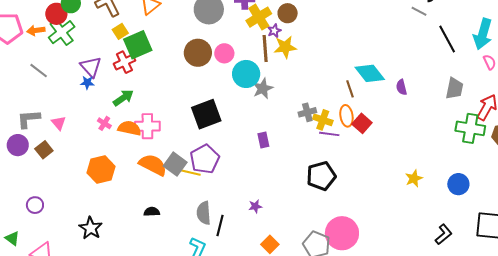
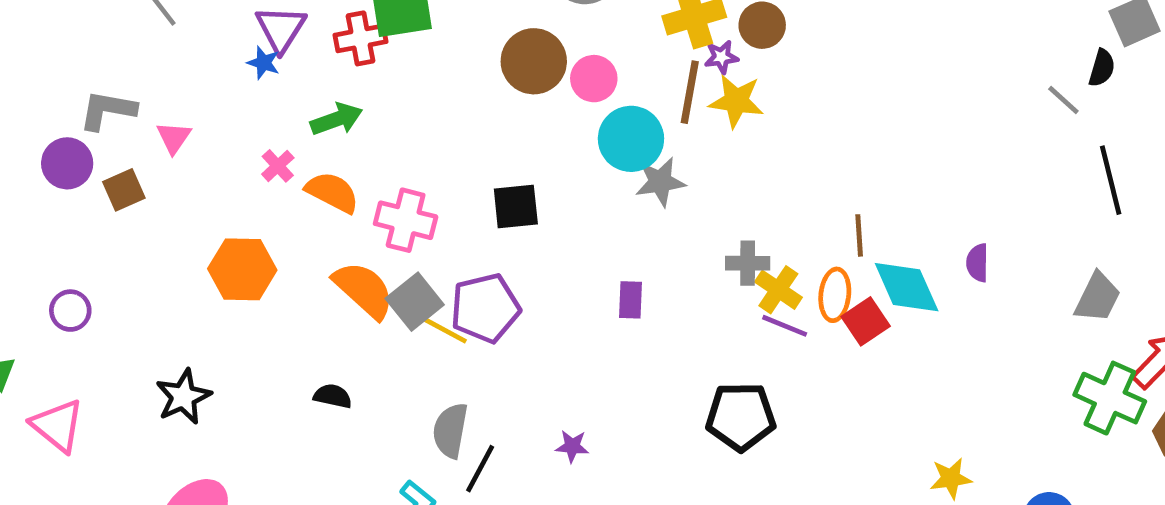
cyan diamond: (370, 73) -> (907, 287), moved
black square: (206, 114) -> (516, 207), size x0.7
pink cross: (147, 126) -> (406, 220), moved

